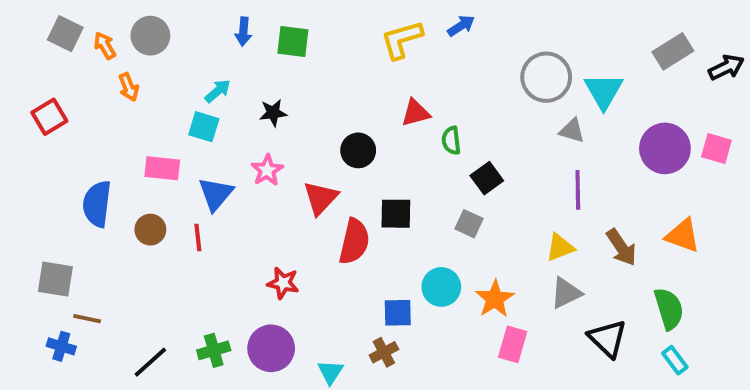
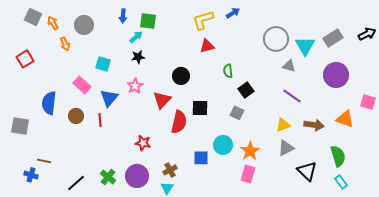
gray circle: (150, 36) -> (84, 25), moved
gray rectangle: (673, 51) -> (333, 38), moved
cyan arrow: (218, 91) -> (136, 37), moved
red triangle: (416, 113) -> (207, 46), moved
pink square: (716, 148) -> (368, 102), moved
pink rectangle: (162, 168) -> (82, 85), turned 36
purple line: (578, 190) -> (292, 96), turned -54
brown arrow: (621, 247) -> (314, 125), turned -48
gray square: (55, 279) -> (20, 126), moved
pink rectangle: (513, 344) -> (248, 174), moved
green cross: (214, 350) -> (108, 177), turned -35
brown cross: (384, 352) -> (170, 170), moved

